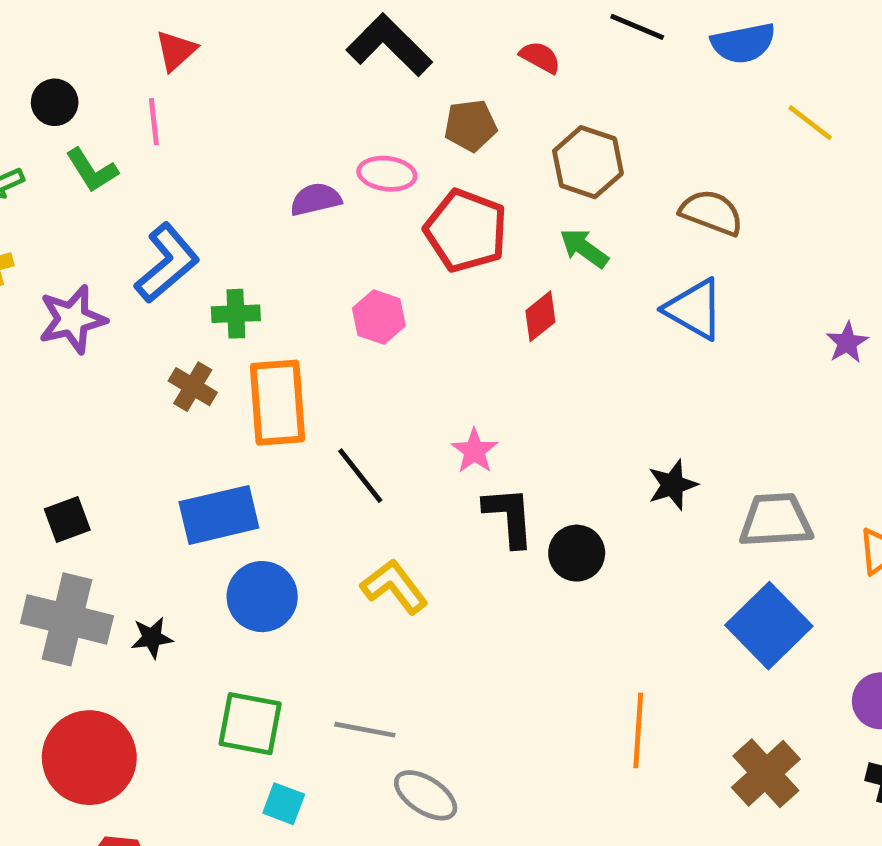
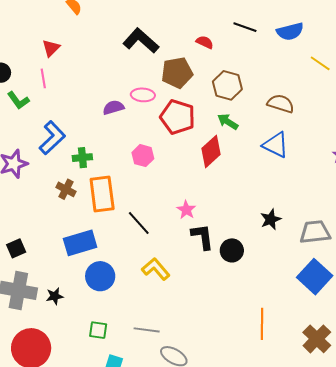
brown pentagon: (470, 126) -> (177, 73), size x1.4
red diamond: (540, 316) -> (211, 151), size x1.5
green square: (250, 724) -> (98, 330), size x0.7

